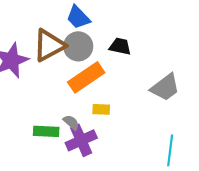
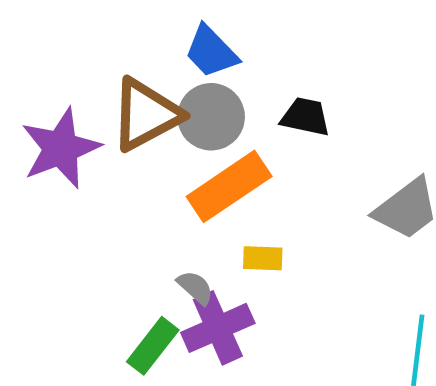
green rectangle: (46, 131) -> (153, 346), moved, turned -55

